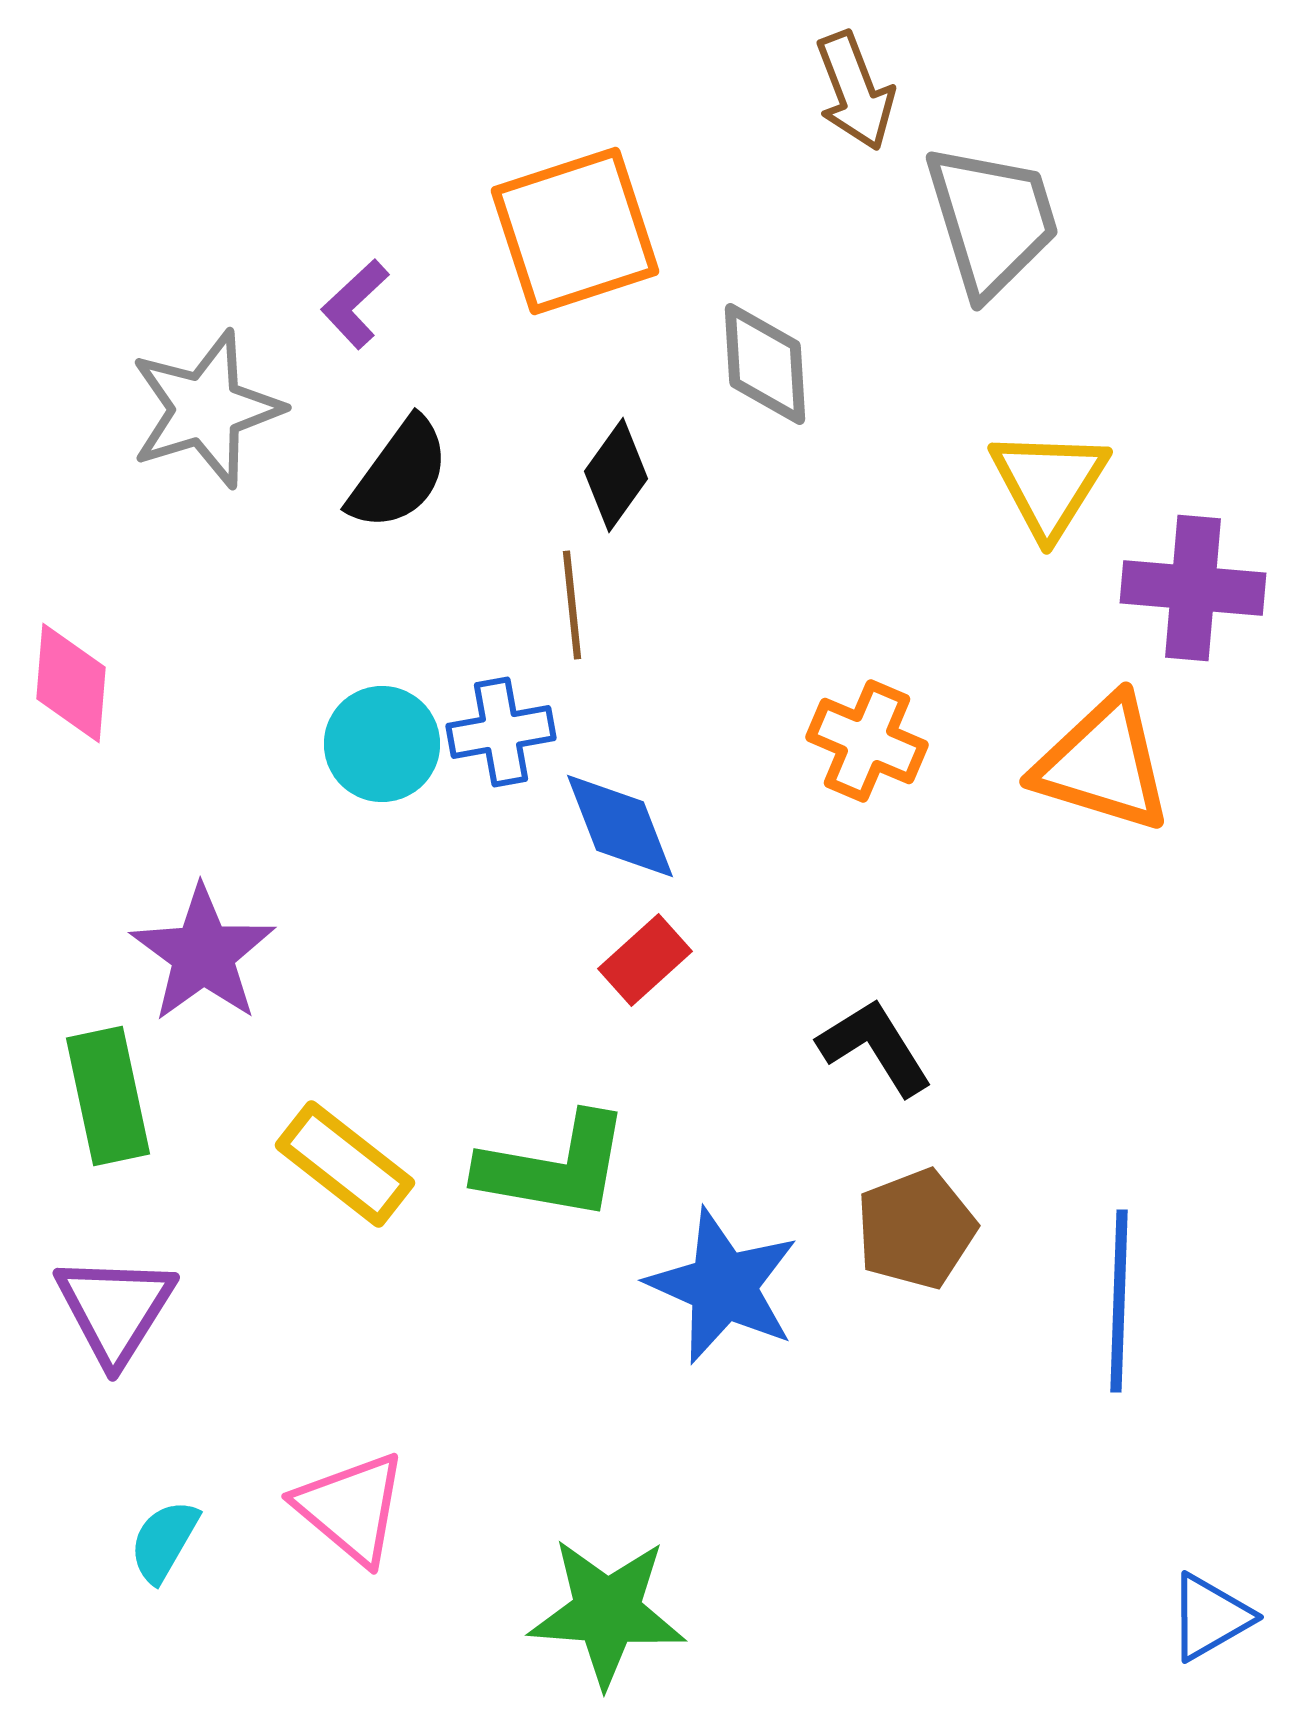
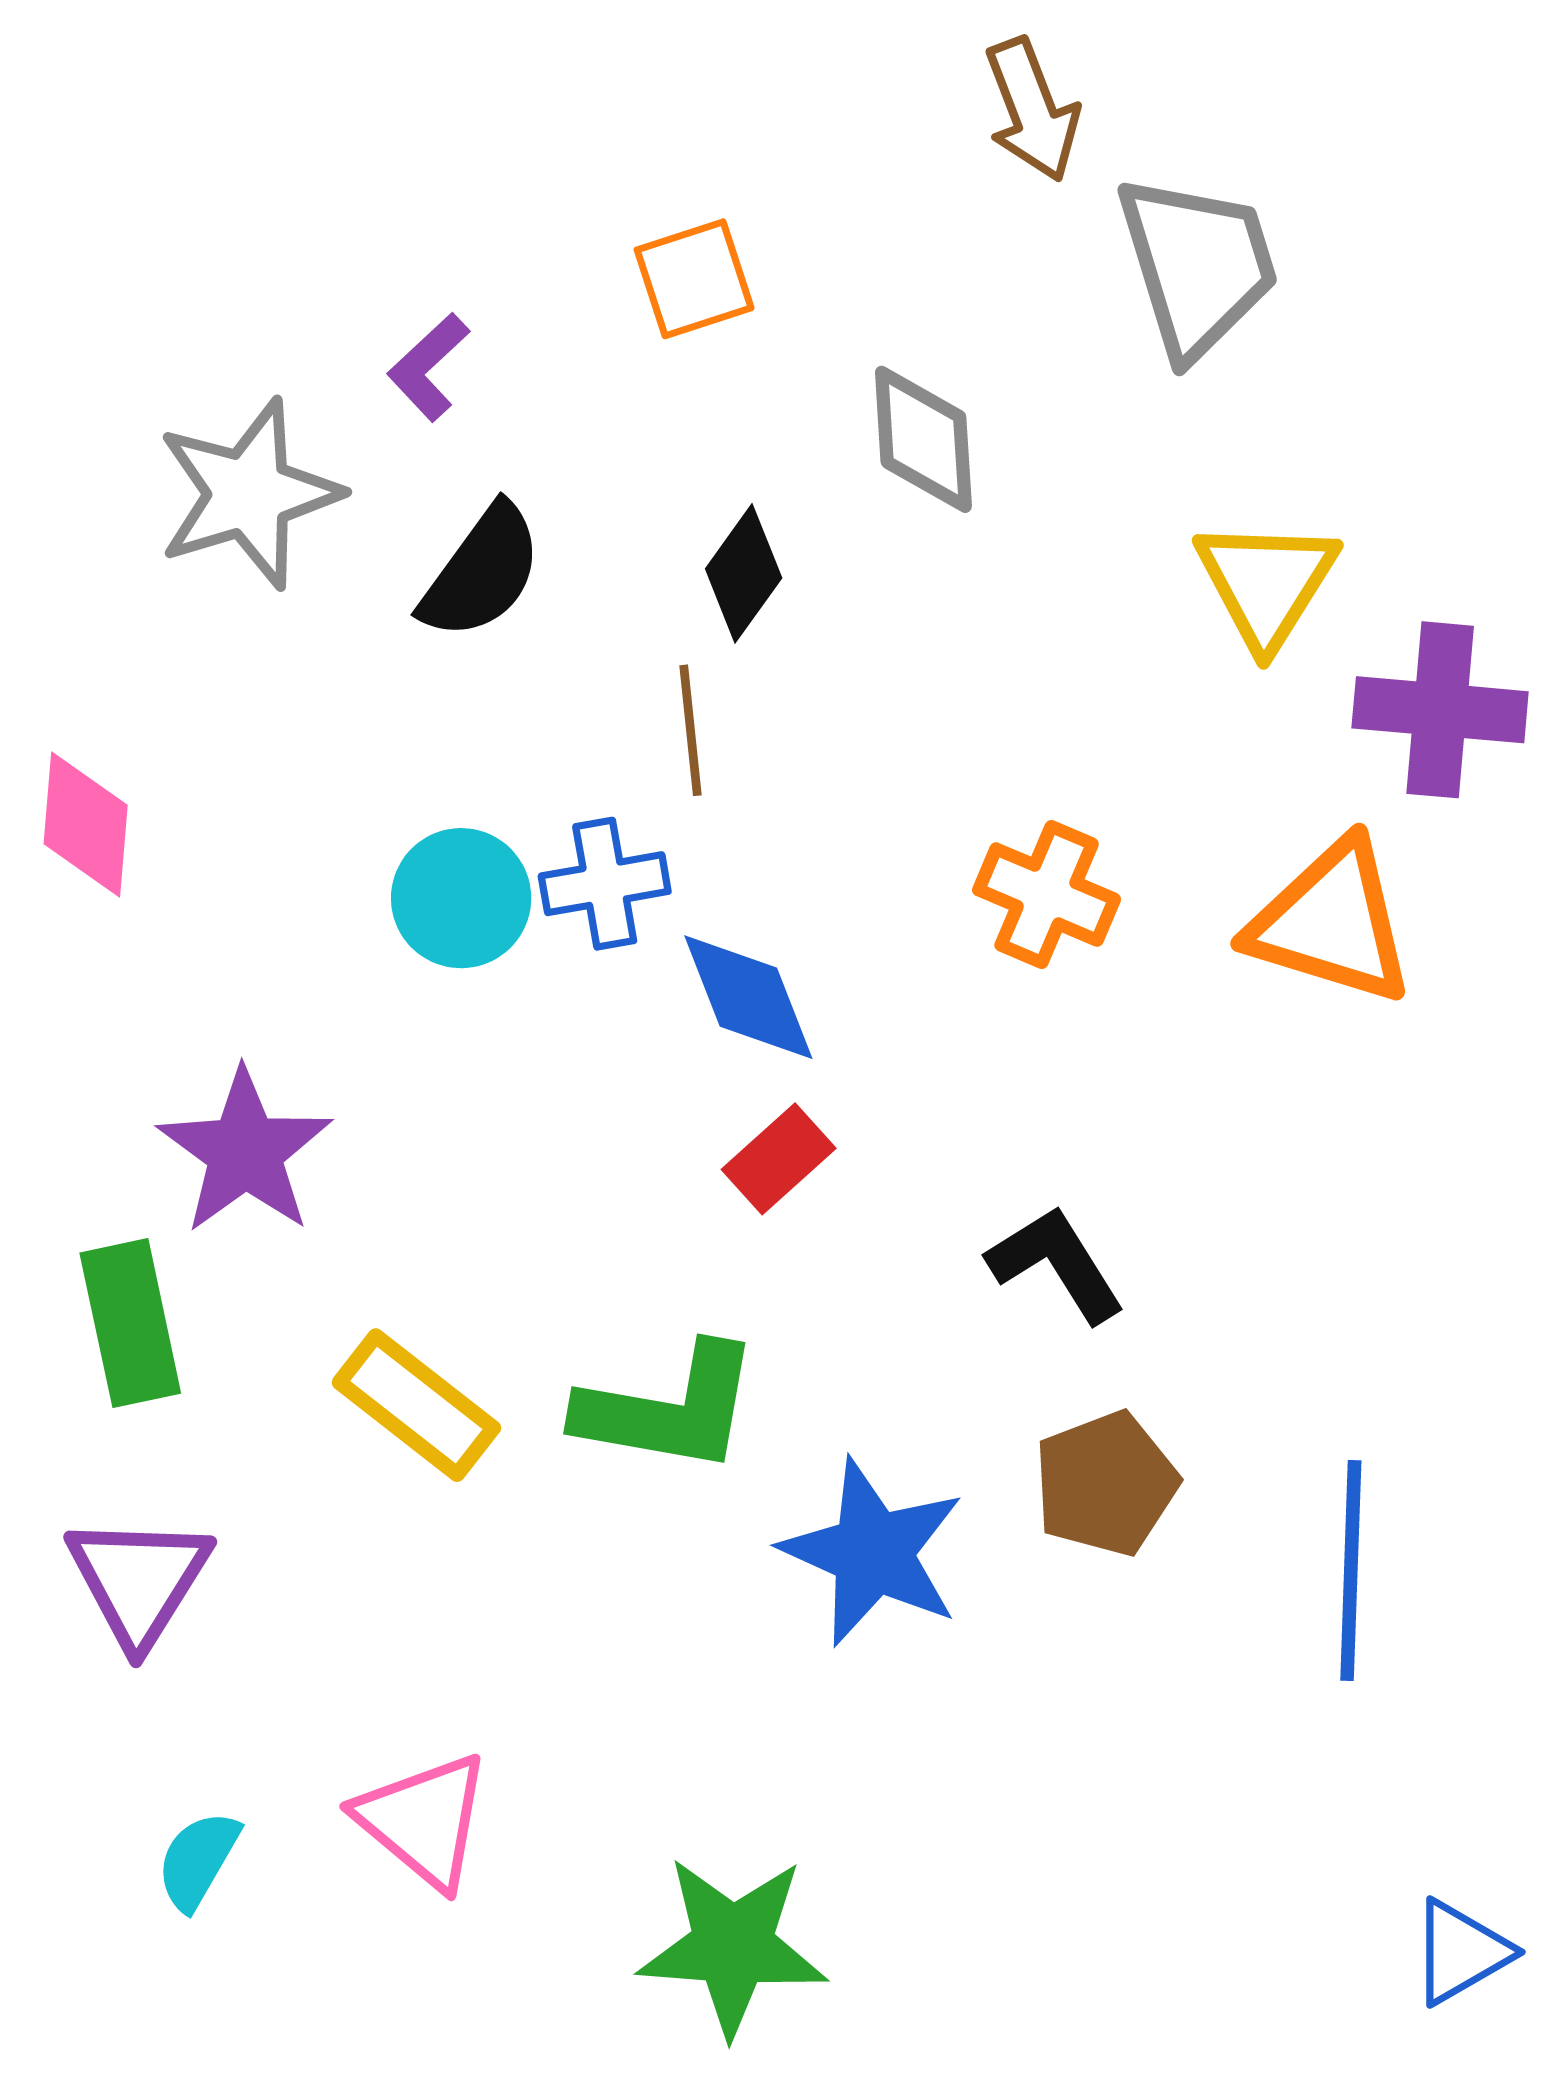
orange square: (575, 231) -> (694, 279), size x0.6

